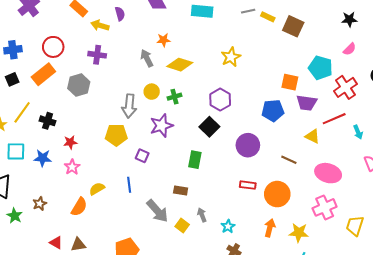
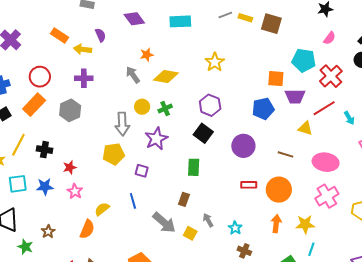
brown rectangle: (181, 191) -> (184, 199), turned -72

